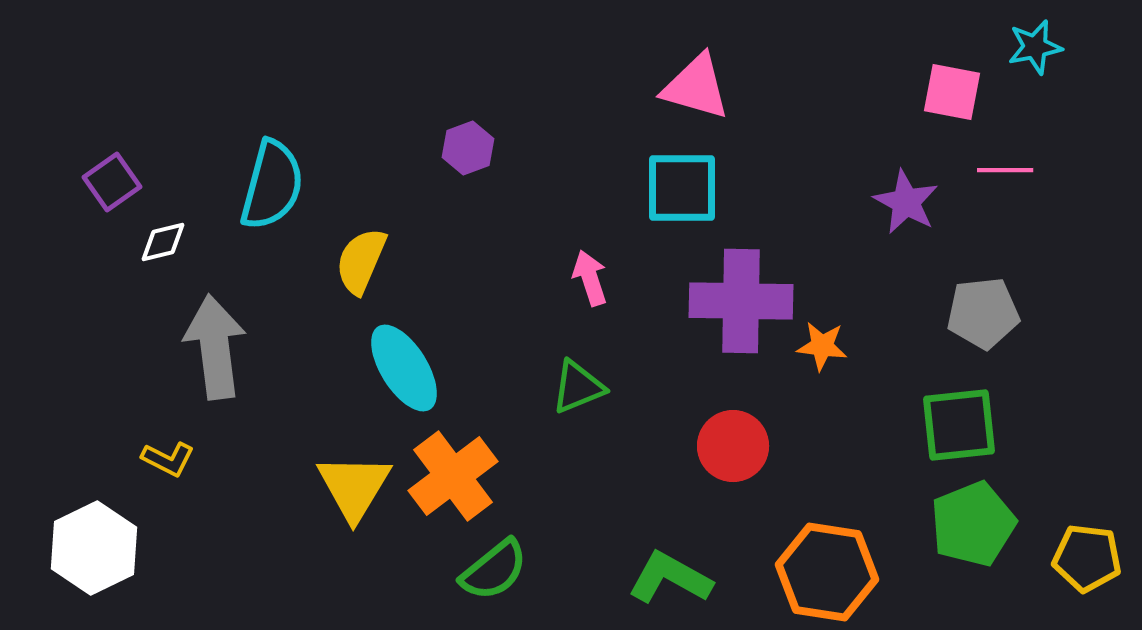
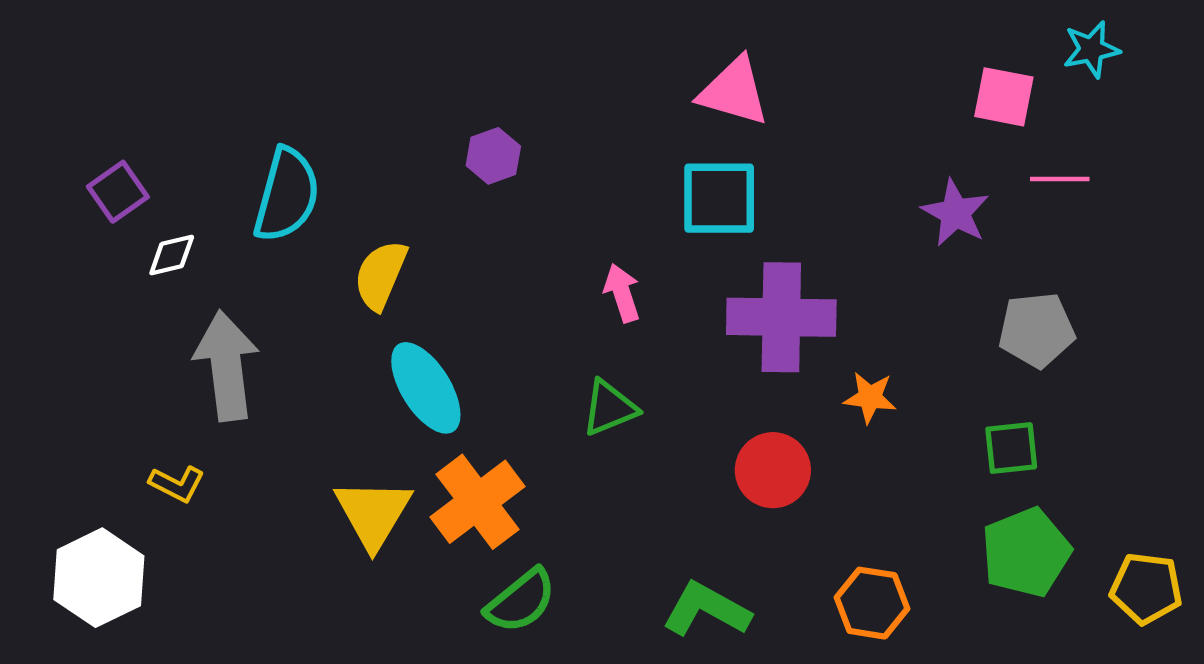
orange star: (822, 346) -> (870, 397), moved
green square: (959, 425) -> (1011, 448), size x0.7
orange hexagon: (827, 572) -> (872, 603), size x0.7

